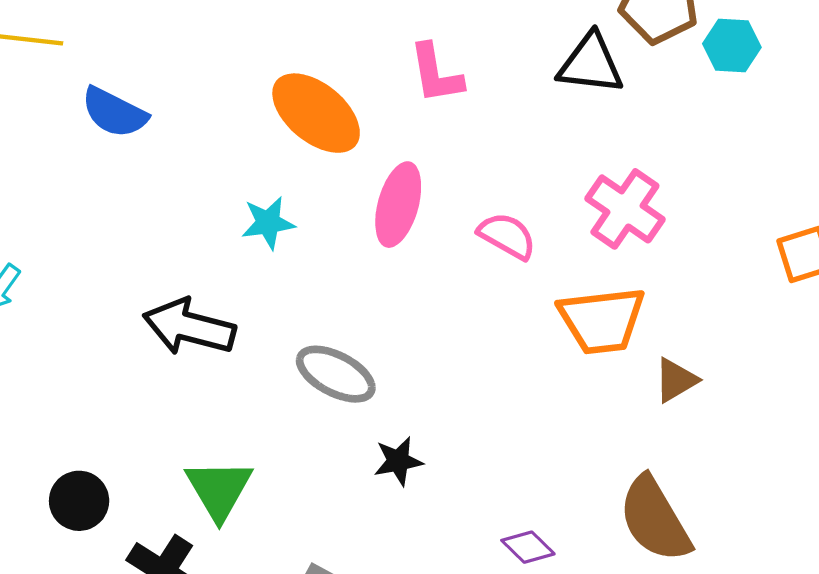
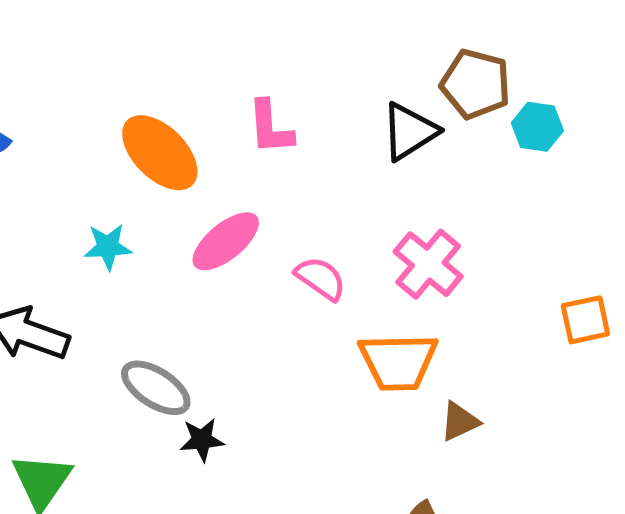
black triangle: (591, 64) -> (409, 131), turned -44
pink ellipse: (398, 205) -> (226, 241), turned 30
black star: (398, 461) -> (202, 440), moved

